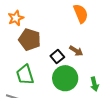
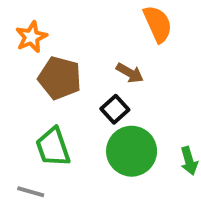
brown arrow: (76, 51) -> (130, 73), moved

